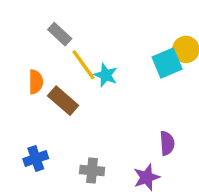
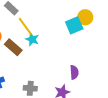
cyan star: (106, 75) -> (32, 39), moved

